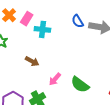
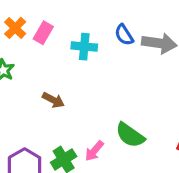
cyan cross: (42, 29) -> (84, 47), moved
pink arrow: (55, 79) -> (94, 151), moved

